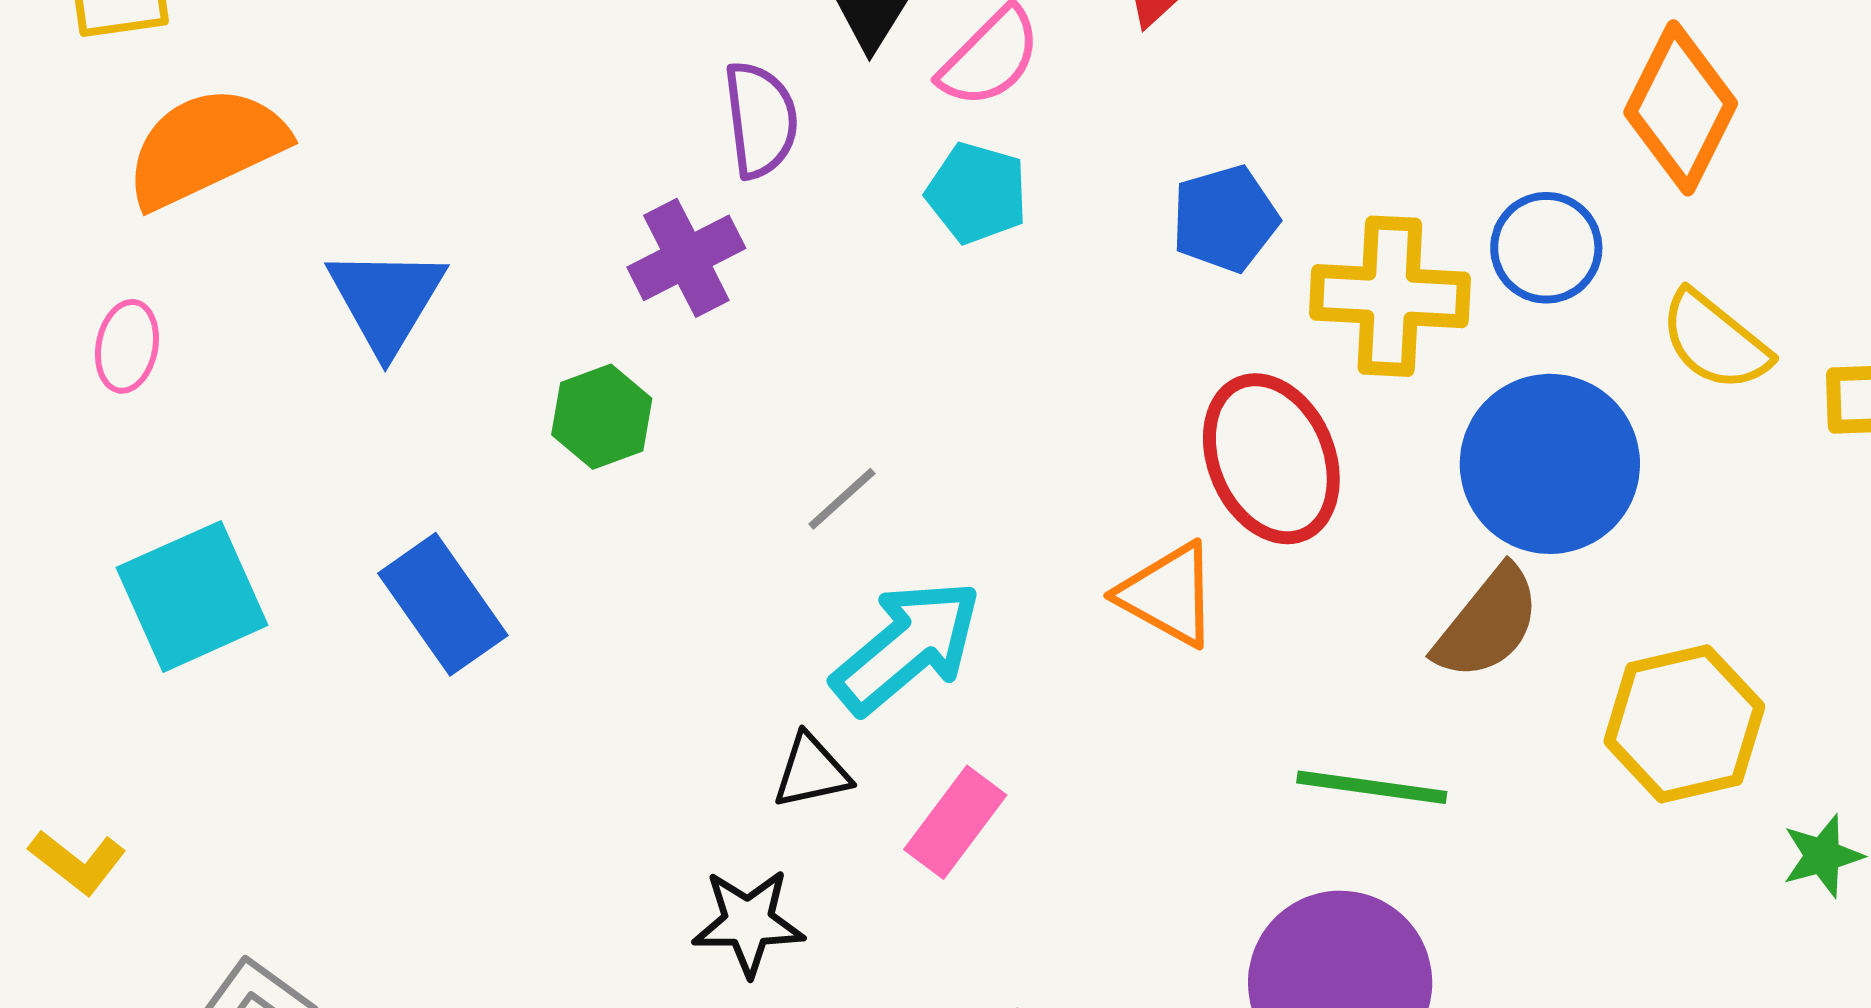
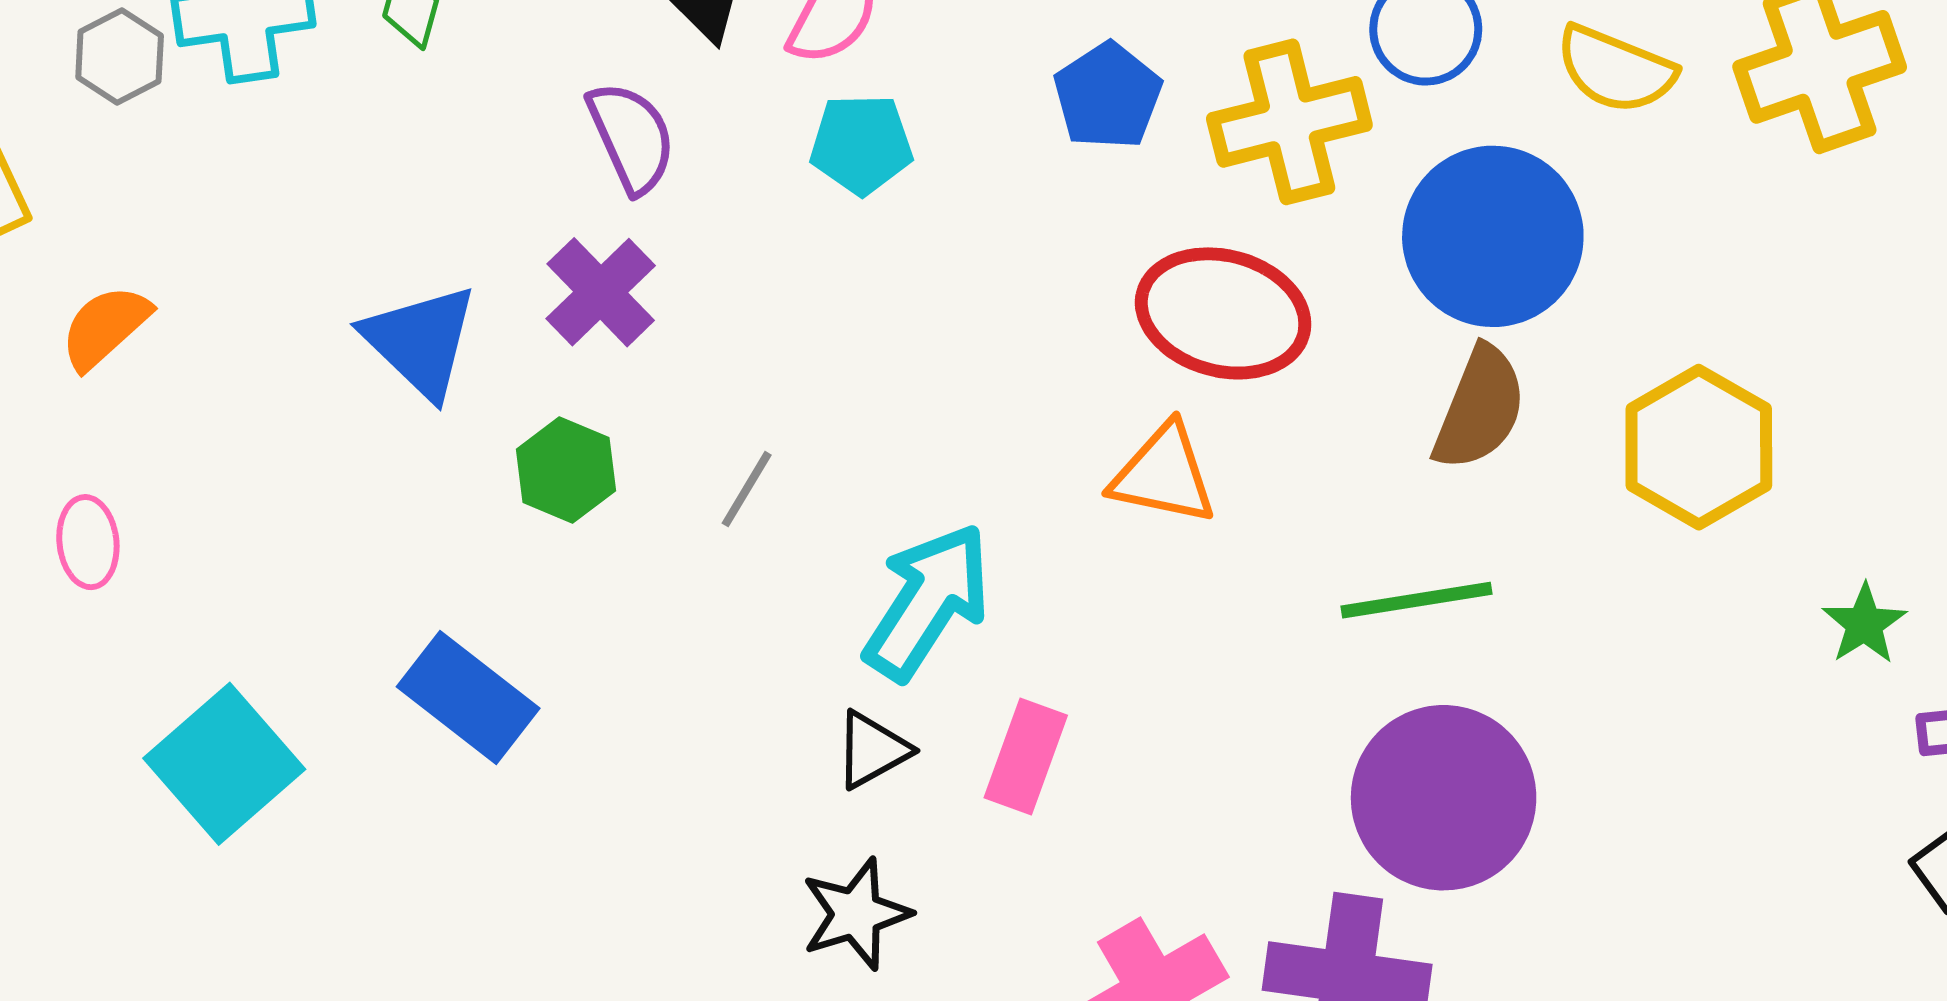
orange semicircle: (206, 147) -> (105, 327), size x0.6
blue triangle: (386, 300) -> (420, 341), moved
red ellipse: (1271, 459) -> (1223, 313), turned -35
gray line: (842, 499) -> (747, 489), moved
green star: (1823, 856) -> (1864, 624), moved

